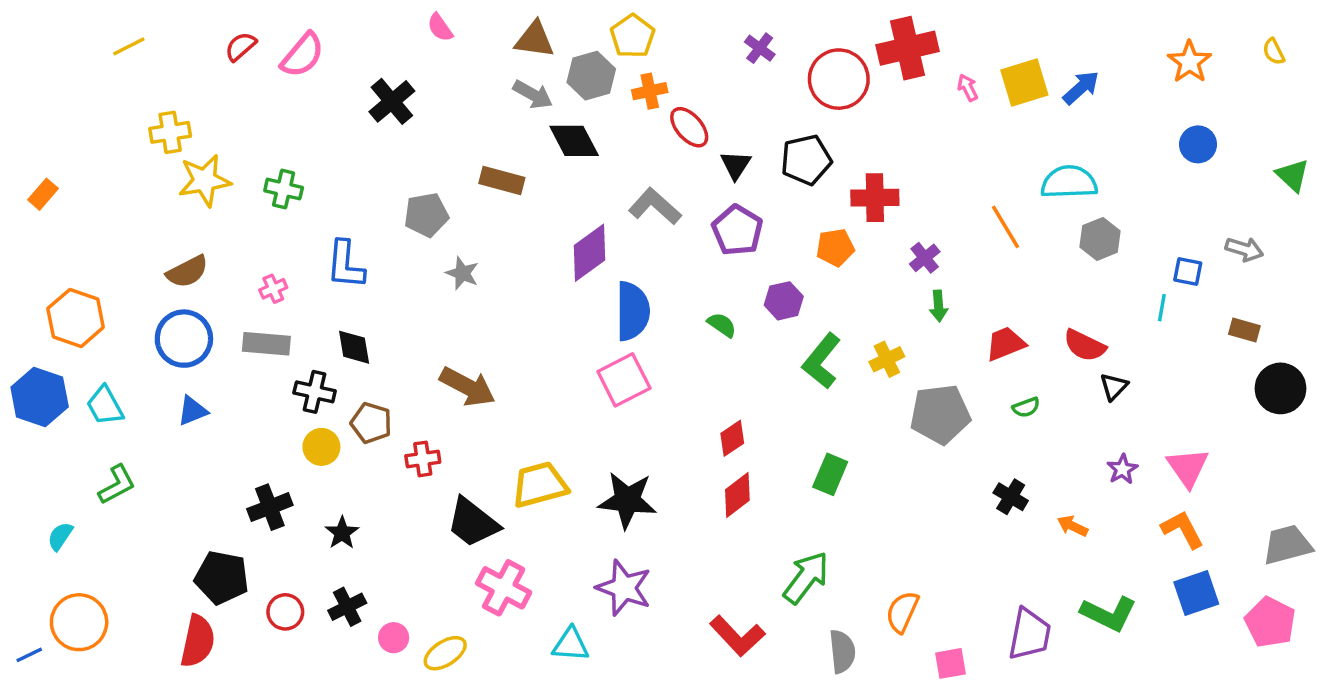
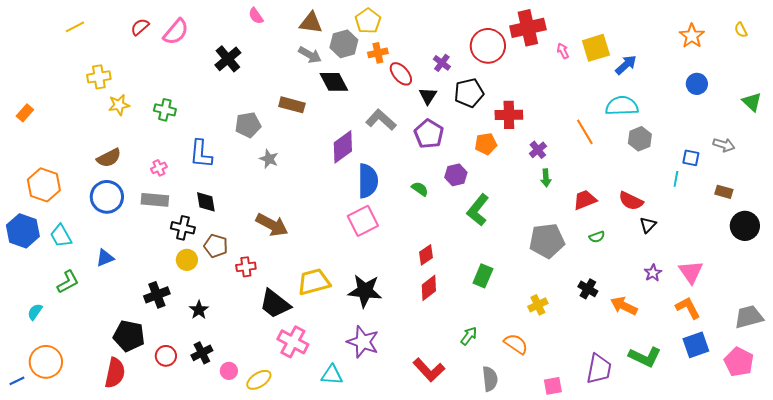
purple cross: (760, 48) -> (442, 63), moved
blue arrow: (1081, 88) -> (626, 65), moved
yellow star: (205, 180) -> (119, 105), size x0.7
yellow cross: (887, 359) -> (538, 305), moved
blue triangle: (193, 411) -> (105, 258), moved
orange arrow: (1073, 526) -> (624, 306), size x1.5
green arrow: (806, 578) -> (469, 336), size x0.6
orange semicircle: (902, 612) -> (516, 344), moved, turned 100

